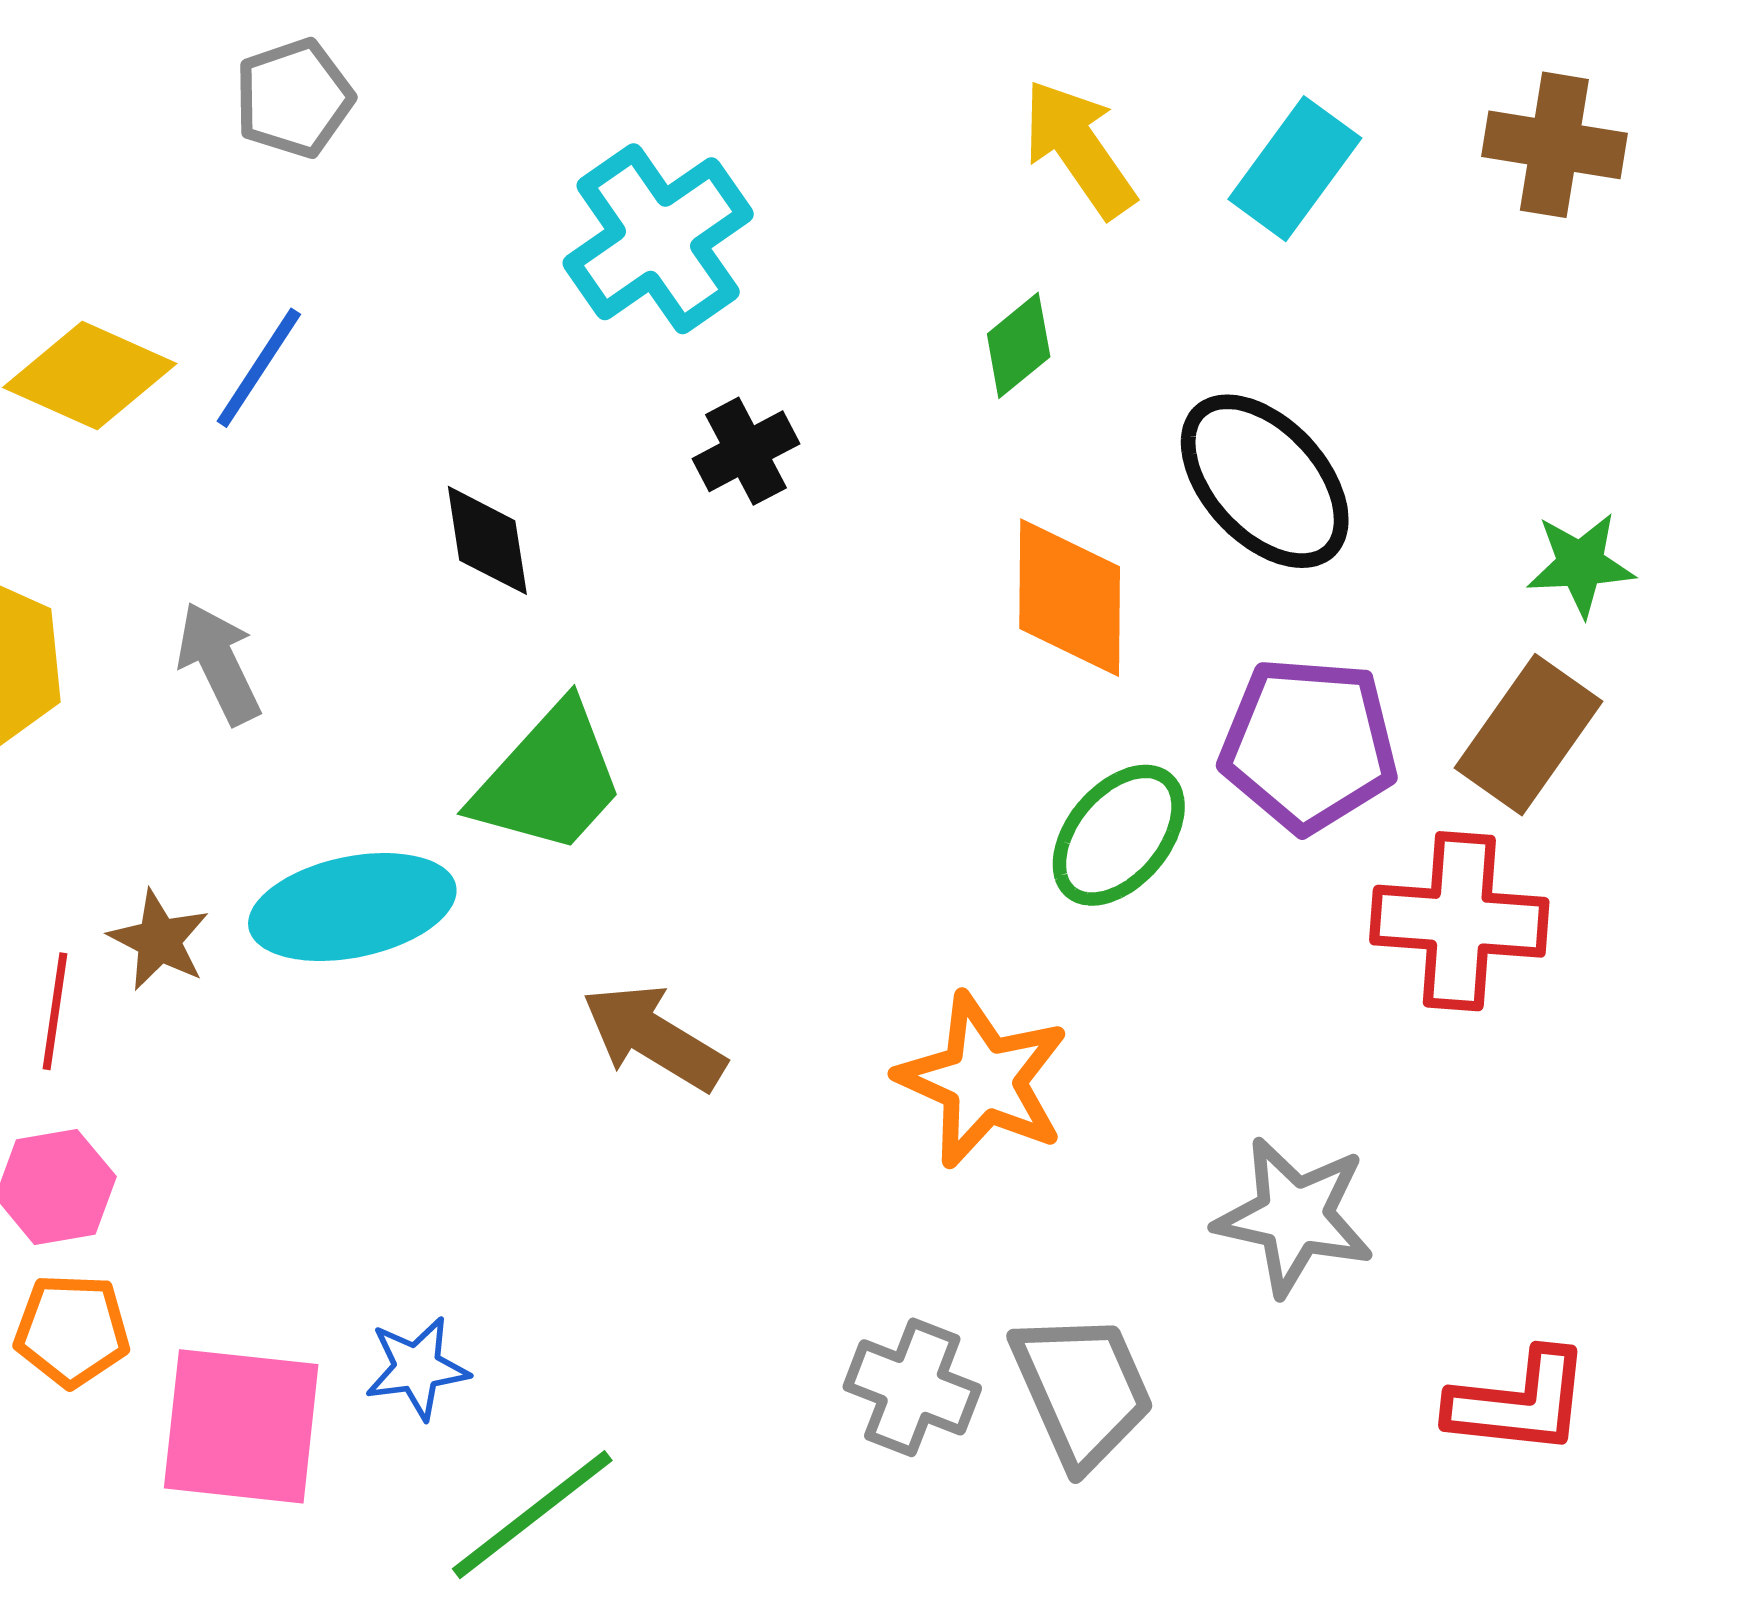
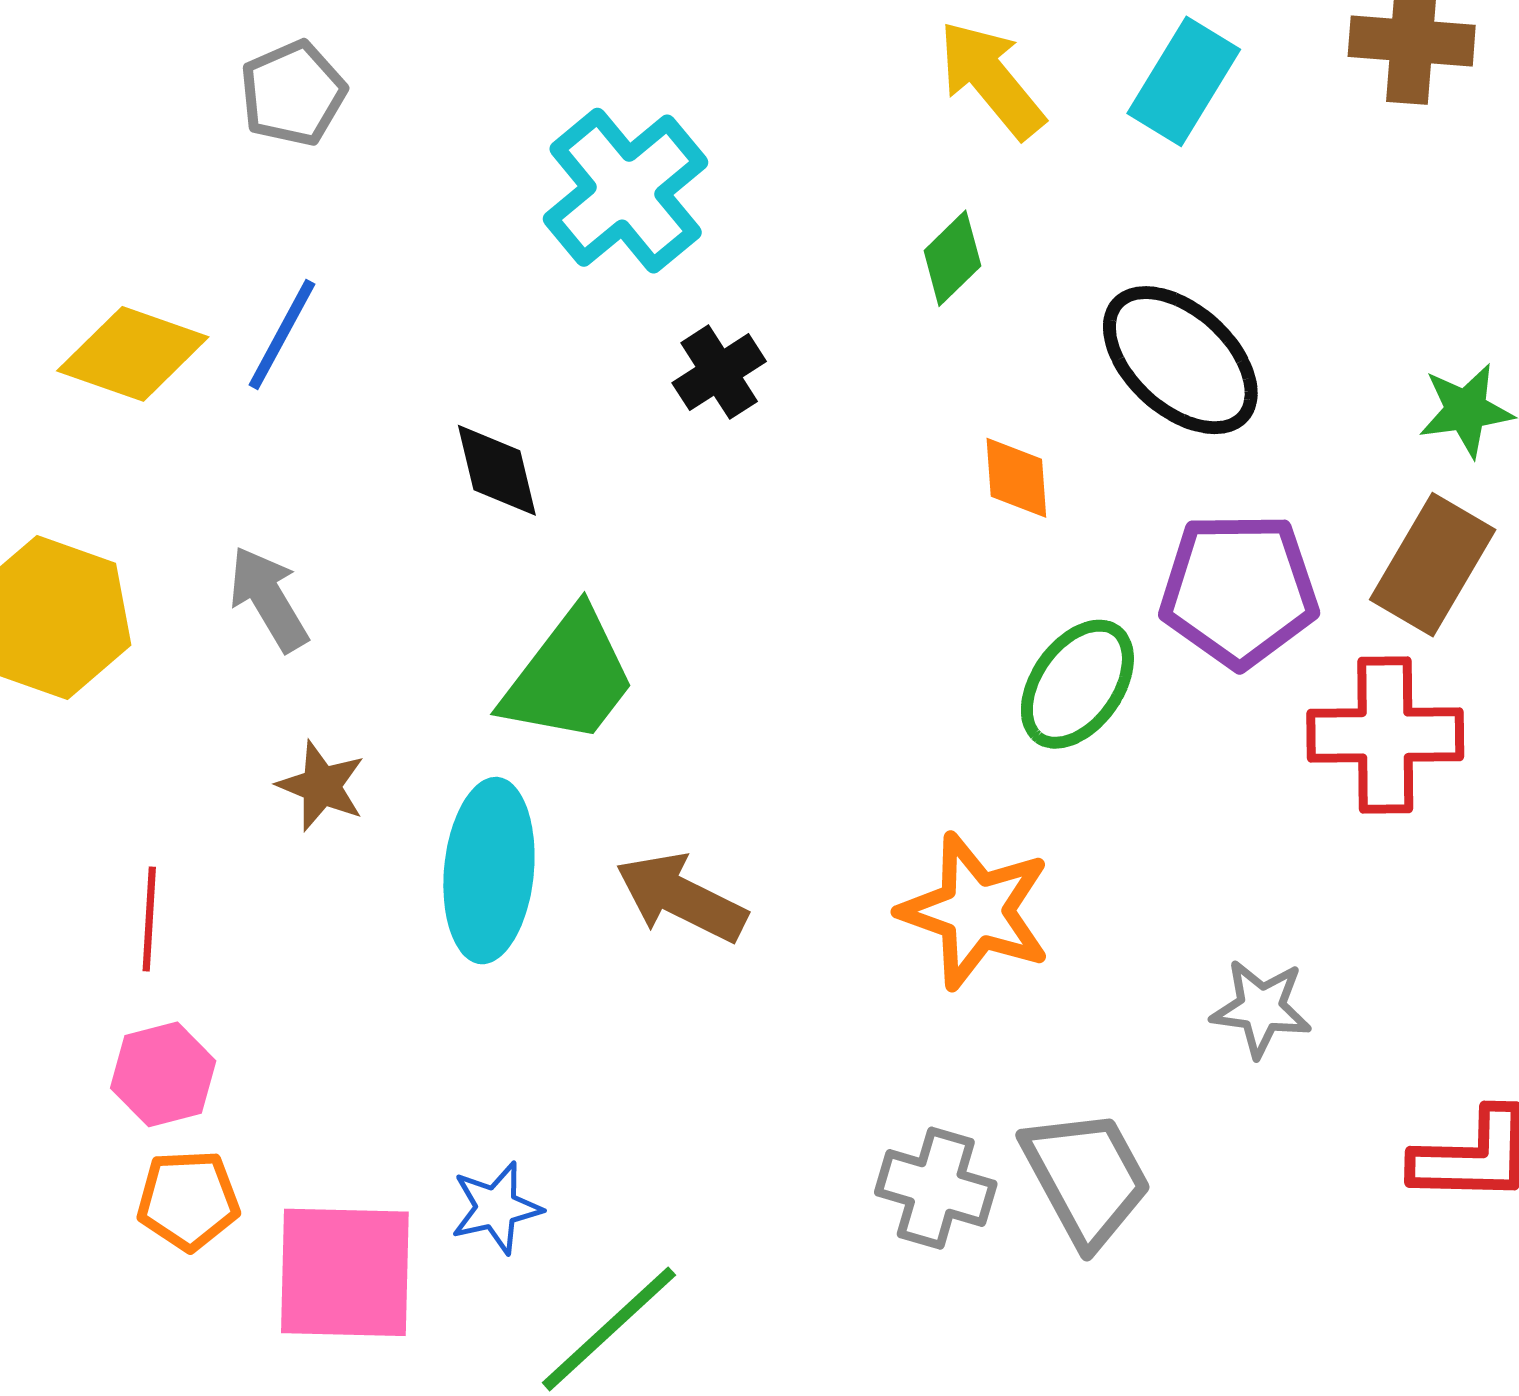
orange diamond: (1070, 598) -> (1016, 478), size x0.6
cyan ellipse: (352, 907) -> (489, 871), moved, turned -68
brown star: (159, 940) -> (321, 786), moved
gray star: (1294, 1216) -> (1261, 1008), size x0.7

